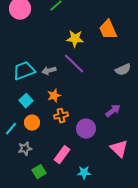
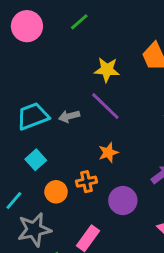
orange star: (54, 96) -> (108, 153), moved
orange circle: (32, 123) -> (56, 192), moved
gray star: (25, 149) -> (34, 230), size x1.6

